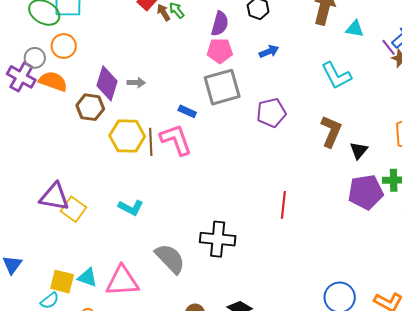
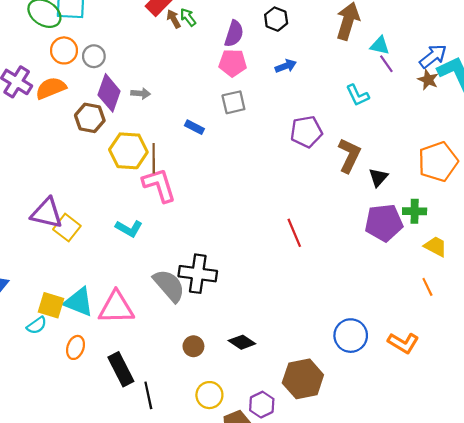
purple line: (389, 47) -> (386, 64), moved
gray circle: (35, 58) -> (94, 56), moved
cyan L-shape: (336, 76) -> (358, 95), size x0.7
orange semicircle: (53, 81) -> (51, 88), turned -44
gray square: (222, 87) -> (233, 102), size x0.6
purple pentagon: (271, 113) -> (306, 132), moved
pink L-shape: (176, 140) -> (159, 185), moved
red line: (283, 205) -> (294, 233), turned -32
black cross: (218, 239) -> (198, 274), moved
cyan triangle: (87, 277) -> (79, 302), size x1.4

